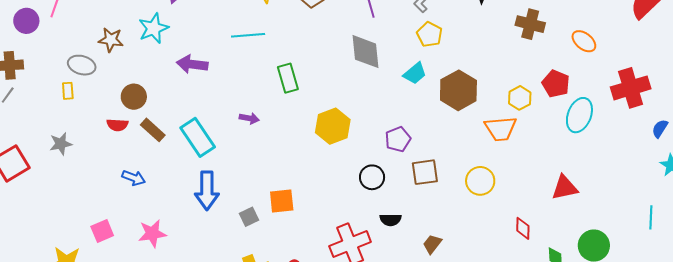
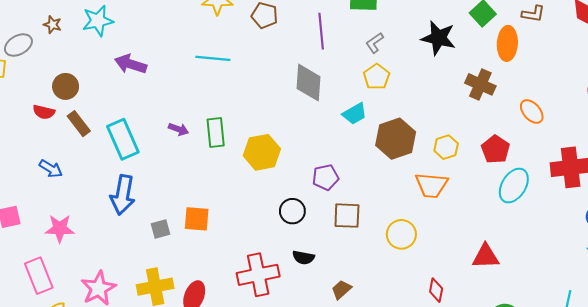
cyan line: (248, 35) -> (213, 58), moved
brown star: (111, 40) -> (52, 25), size x0.7
gray ellipse: (82, 65) -> (18, 45), turned -56
green rectangle: (288, 78) -> (216, 133), moved
yellow hexagon: (520, 98) -> (446, 147), moved

